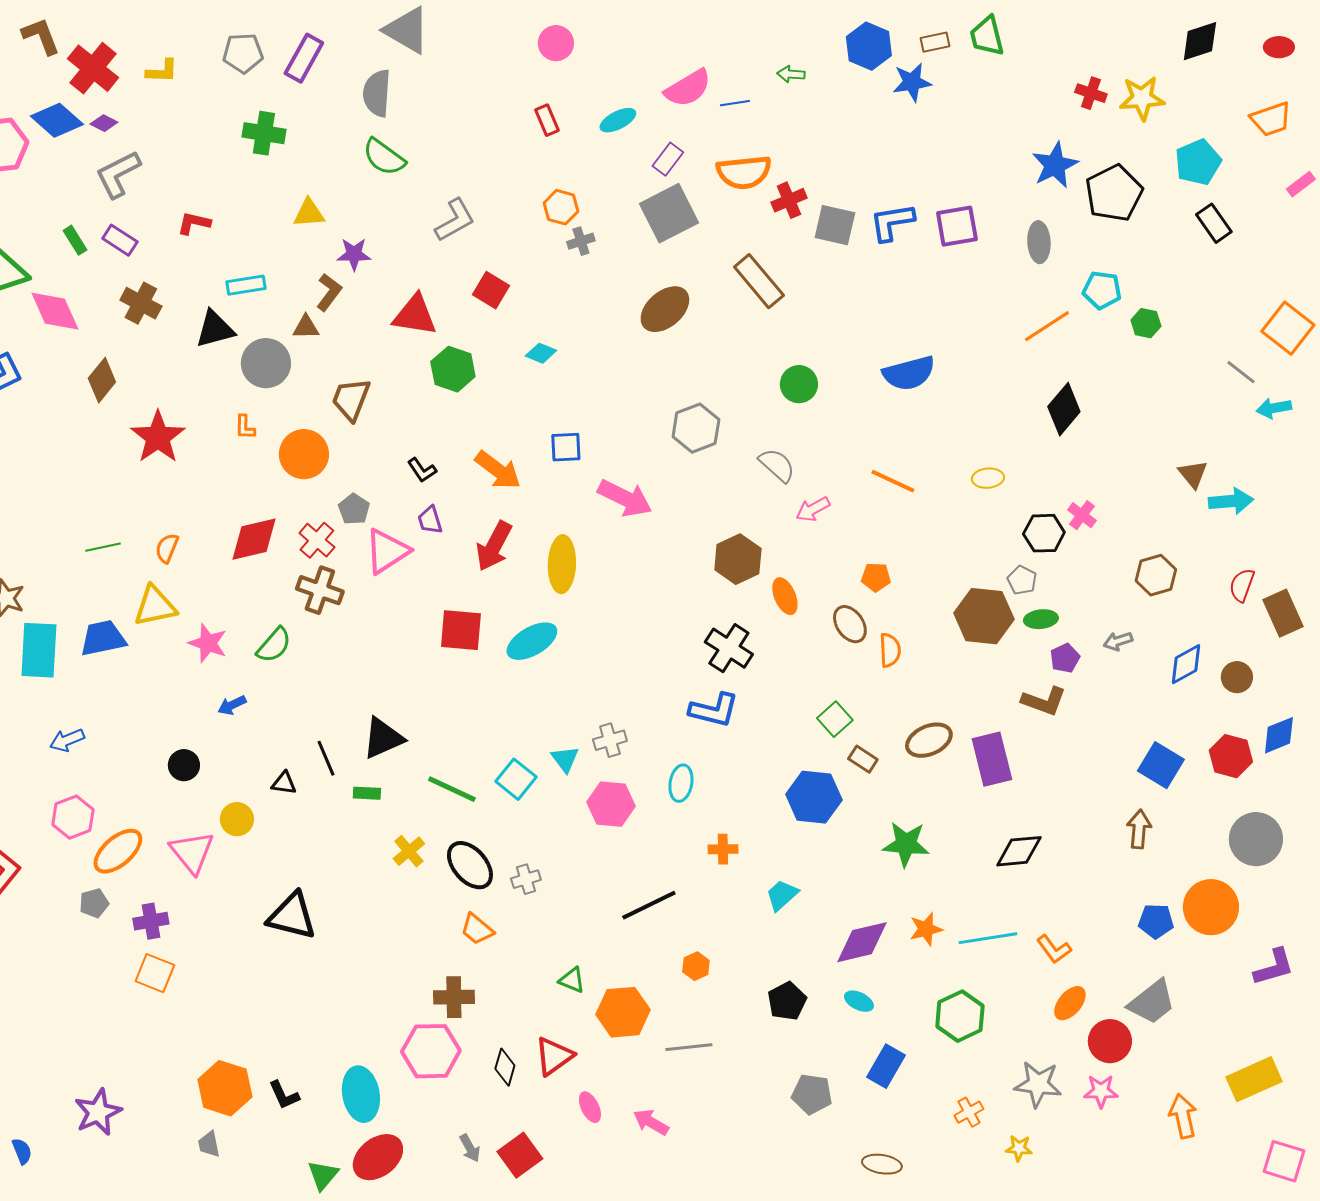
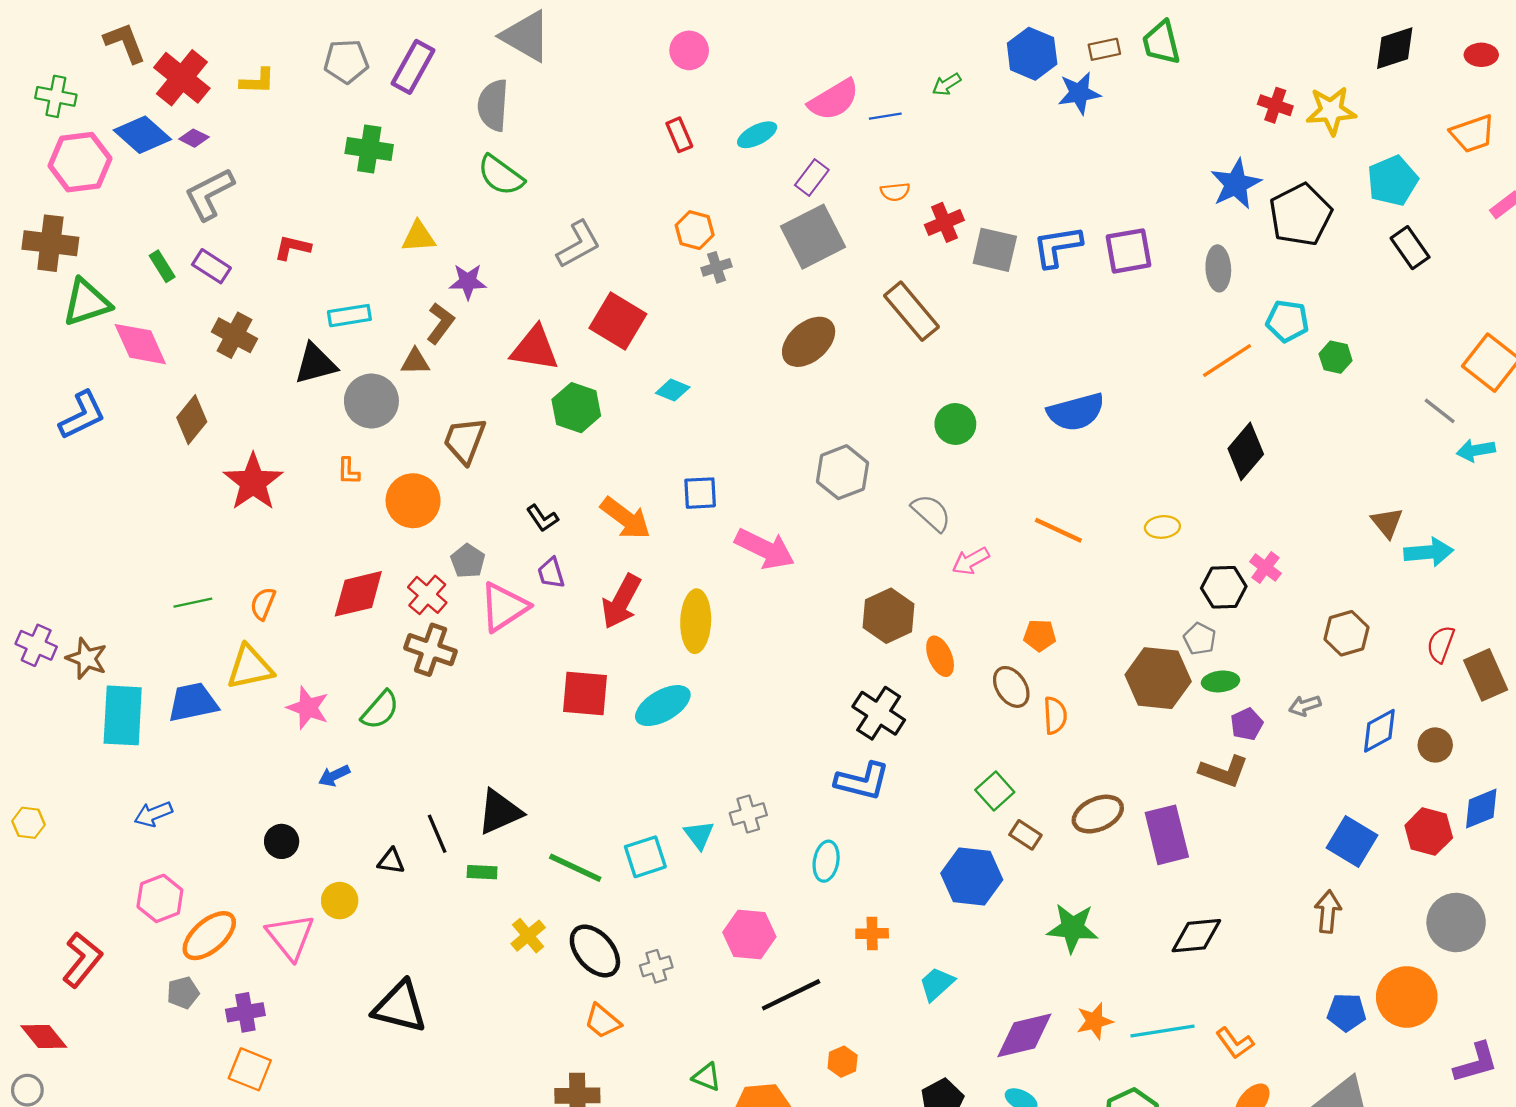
green arrow: (791, 74) -> (947, 84), turned -36
orange semicircle: (744, 172) -> (895, 192), size x0.5
red square: (491, 290) -> (618, 321), size x1.4
cyan square: (516, 779) -> (645, 857), turned 33
pink hexagon: (611, 804) -> (749, 935), moved

